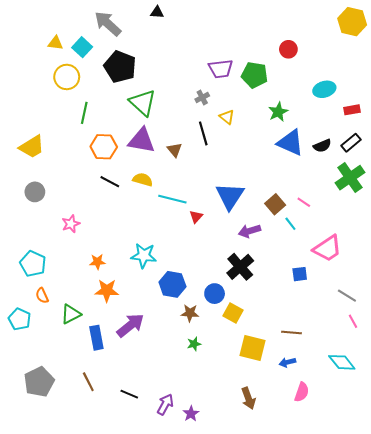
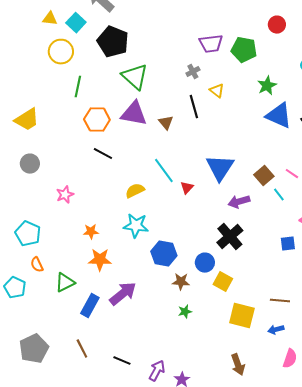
yellow semicircle: (143, 180) -> (135, 191), moved, turned -42
cyan line: (172, 199) -> (164, 171), turned 40
blue rectangle: (96, 338) -> (90, 306), turned 40

